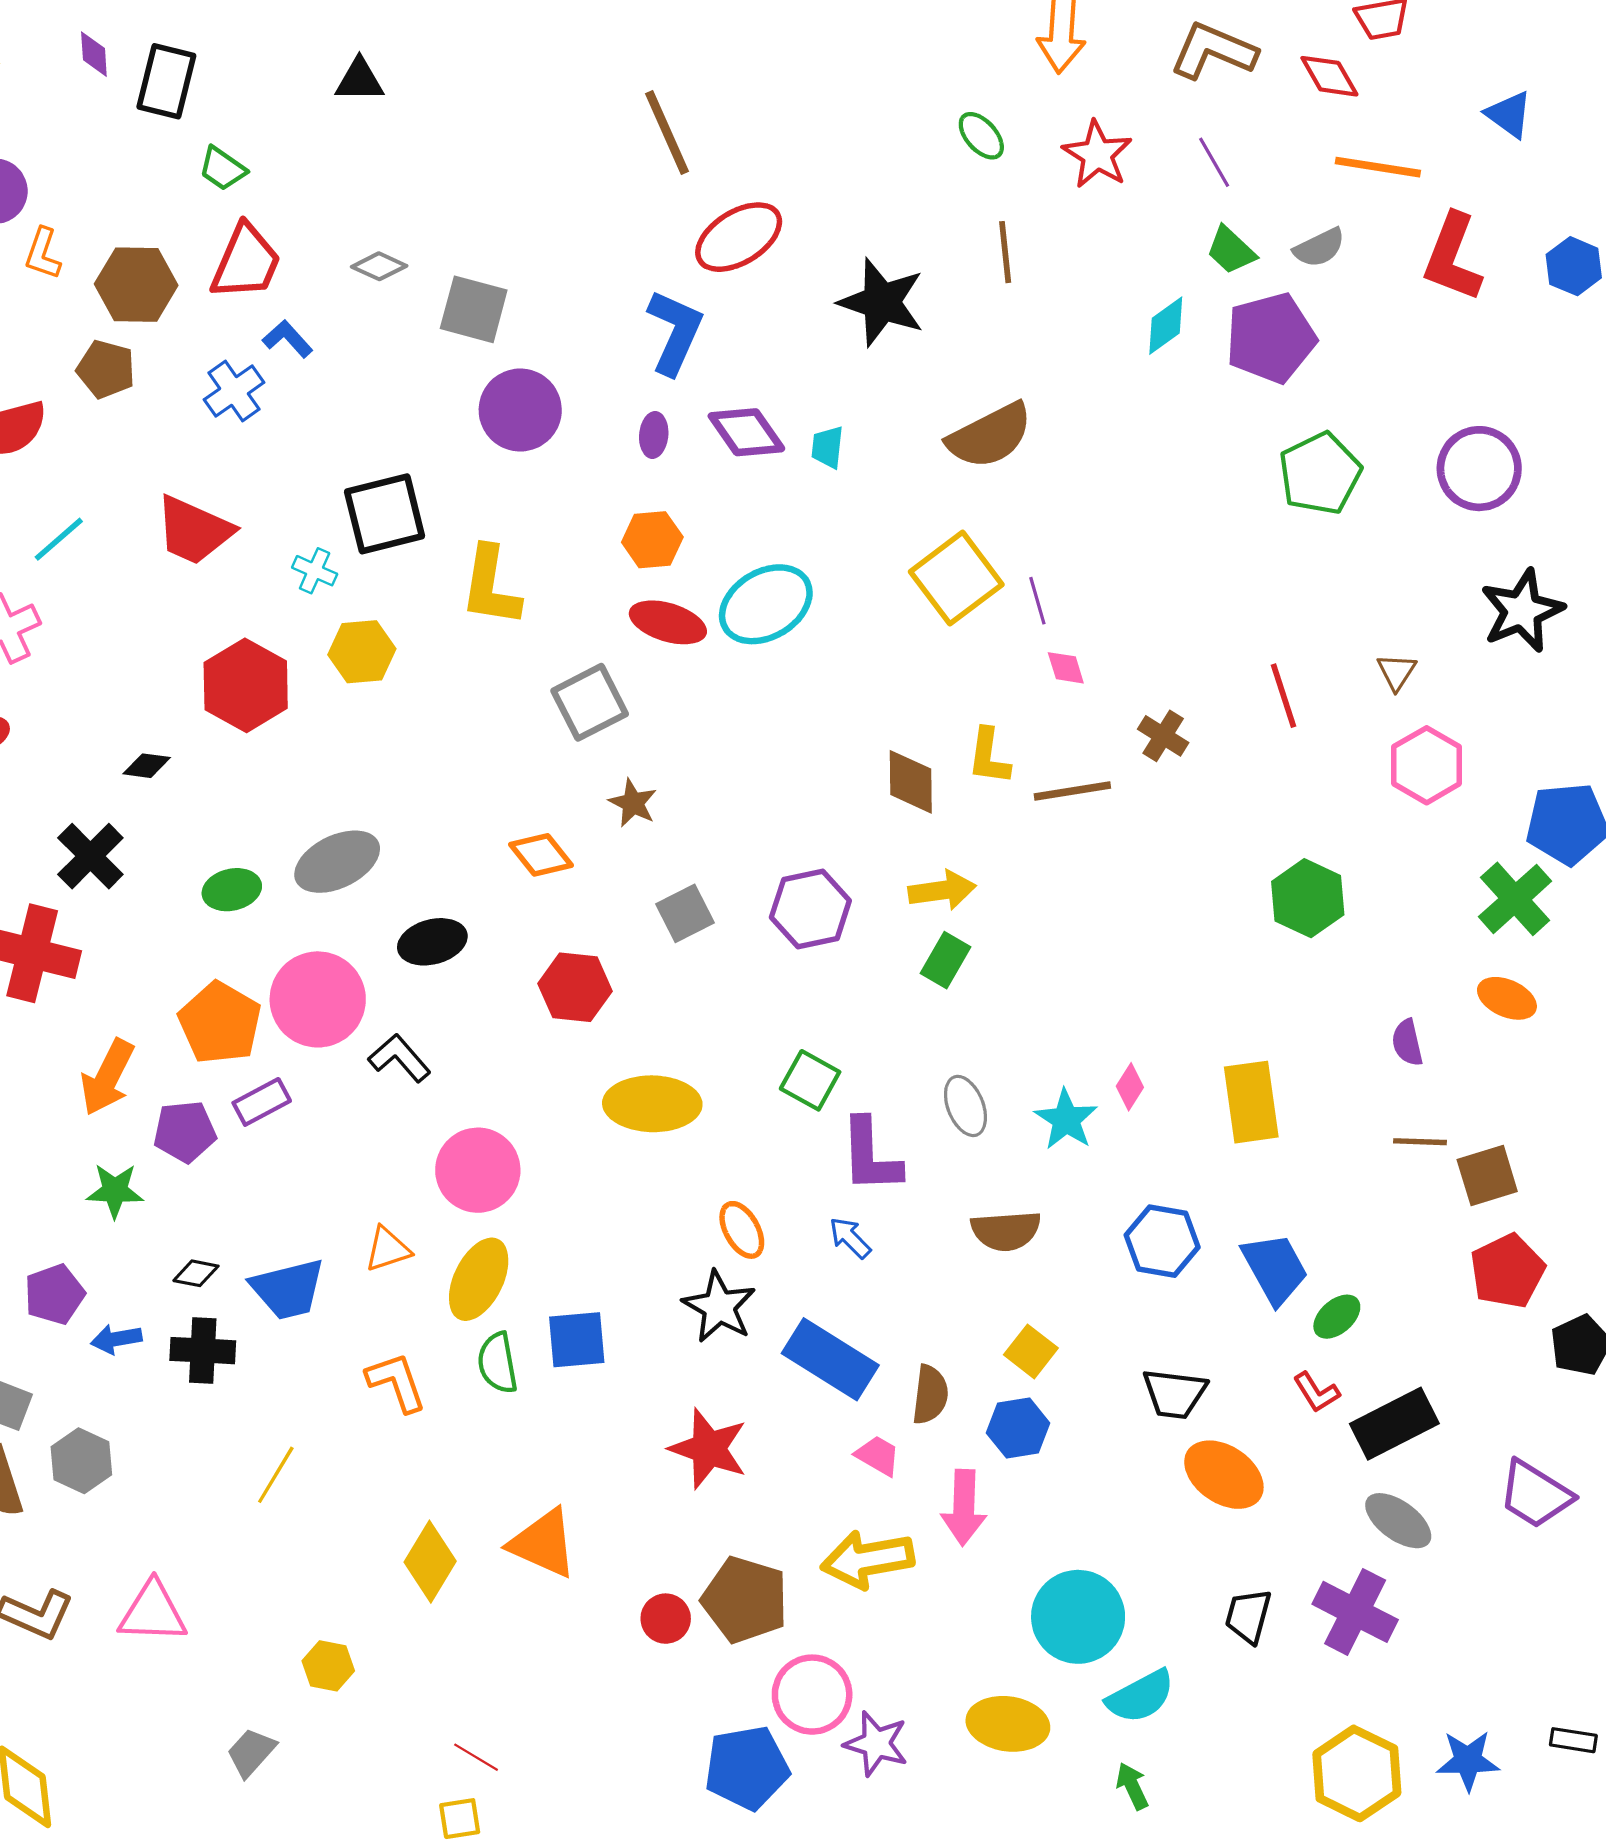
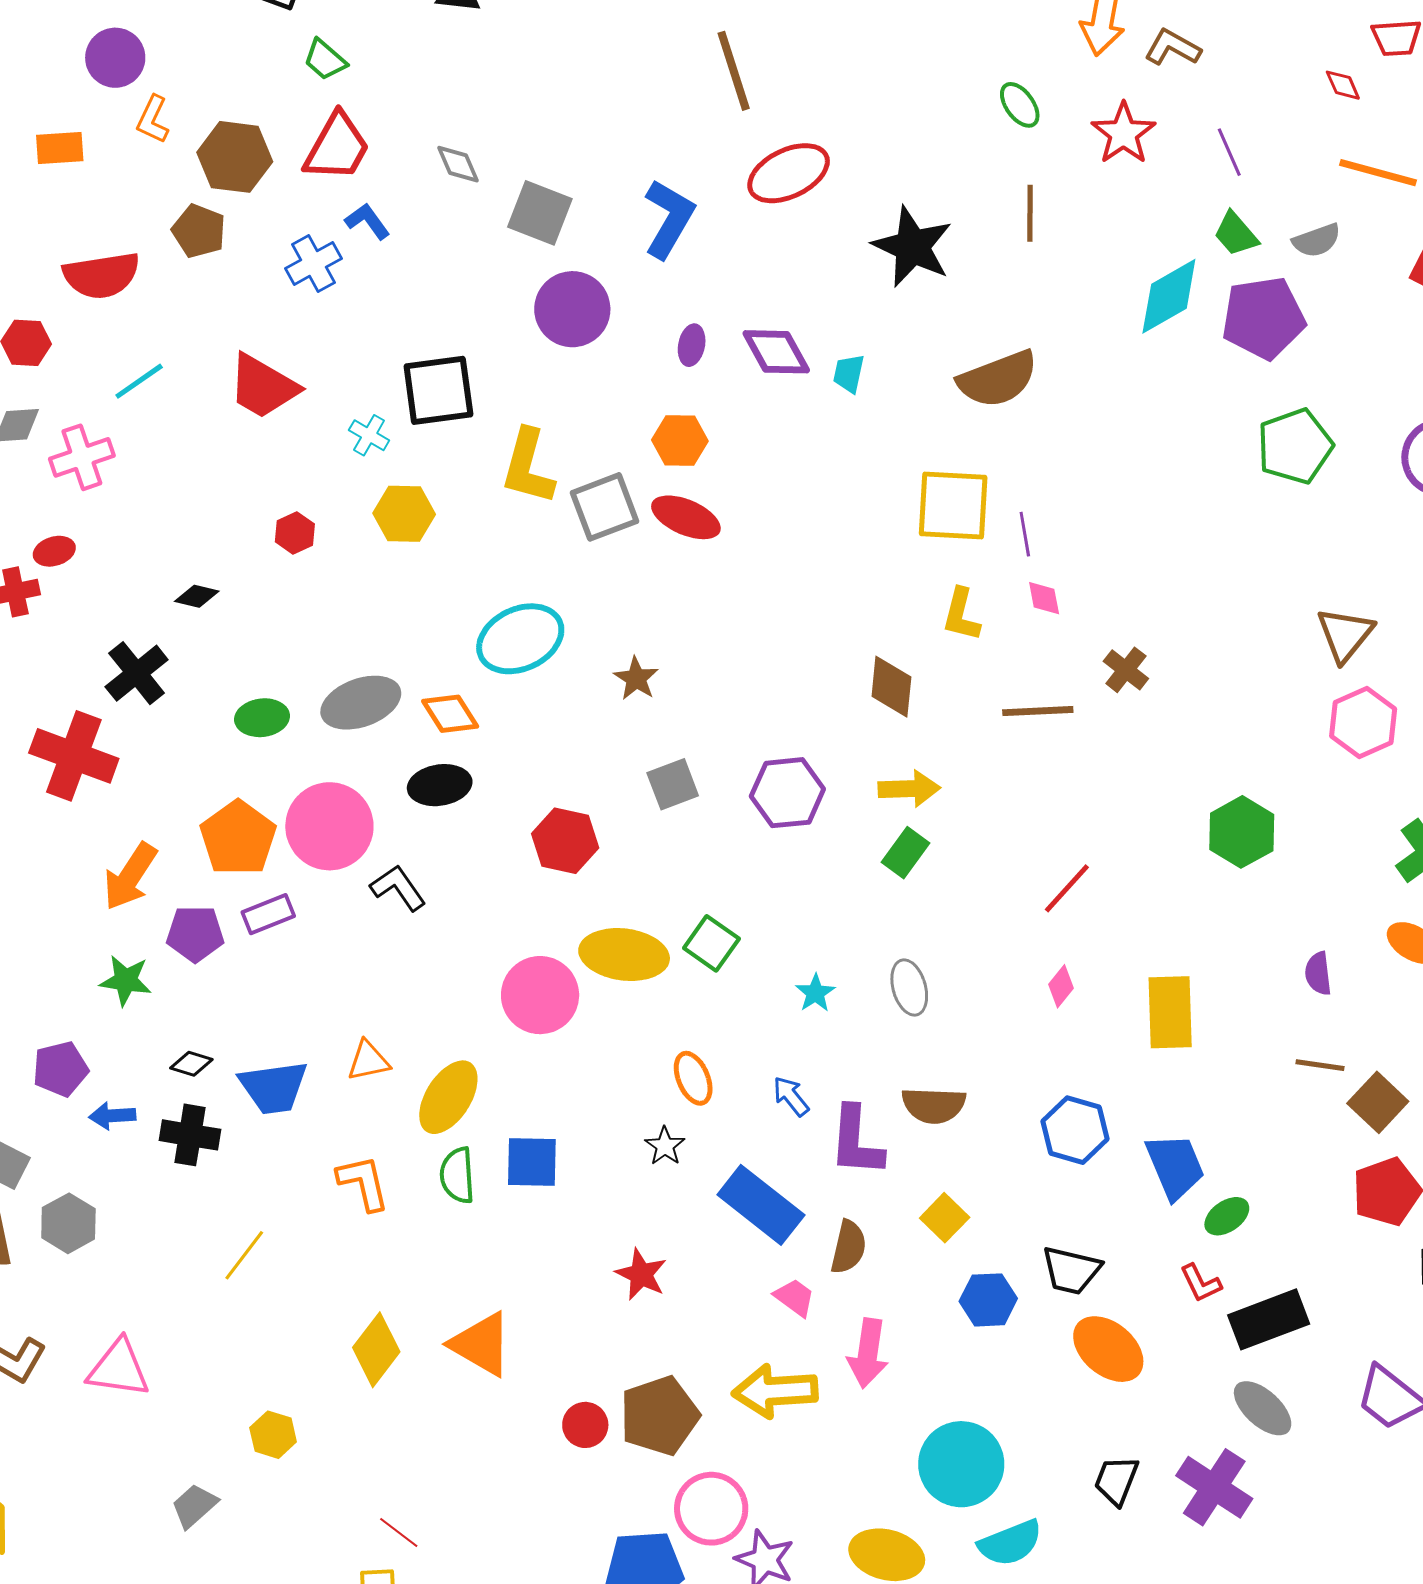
brown L-shape: (1213, 51) -> (1173, 47), moved, size x0.7
red diamond: (1329, 76) -> (1343, 85), size x0.7
gray diamond: (379, 266) -> (458, 164), turned 36
cyan diamond: (1166, 326) -> (1169, 296), size x1.5
blue L-shape: (675, 332) -> (669, 219), moved
yellow square: (956, 578) -> (953, 505), turned 34
cyan ellipse: (766, 604) -> (520, 639), moved
brown triangle: (1397, 672) -> (1345, 635), size x1.6
red hexagon: (246, 685) -> (295, 533), size x0.5
red line: (1283, 696) -> (1067, 888), moved, turned 54
gray square: (590, 702) -> (605, 507), moved
yellow L-shape: (989, 756) -> (961, 615), moved
orange diamond: (541, 855) -> (450, 714), moved
green square: (810, 1080) -> (711, 943), moved
cyan star: (1066, 1120) -> (815, 993), moved, size x0.7
purple L-shape: (870, 1156) -> (856, 1141), moved
pink circle: (478, 1170) -> (540, 995), moved
brown square: (1487, 1175) -> (1378, 1102), turned -36
black star: (719, 1307) -> (665, 1146), size x0.6
blue hexagon: (1018, 1428) -> (988, 1300), moved
red star: (709, 1449) -> (641, 1274), size x0.7
brown pentagon: (745, 1600) -> (659, 1416), turned 30

